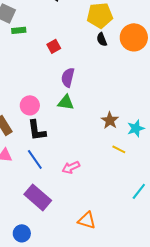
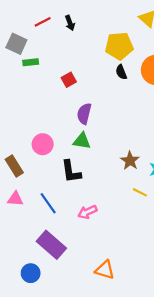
black L-shape: (37, 130) -> (71, 172), moved
blue circle: (22, 233) -> (31, 273), moved

